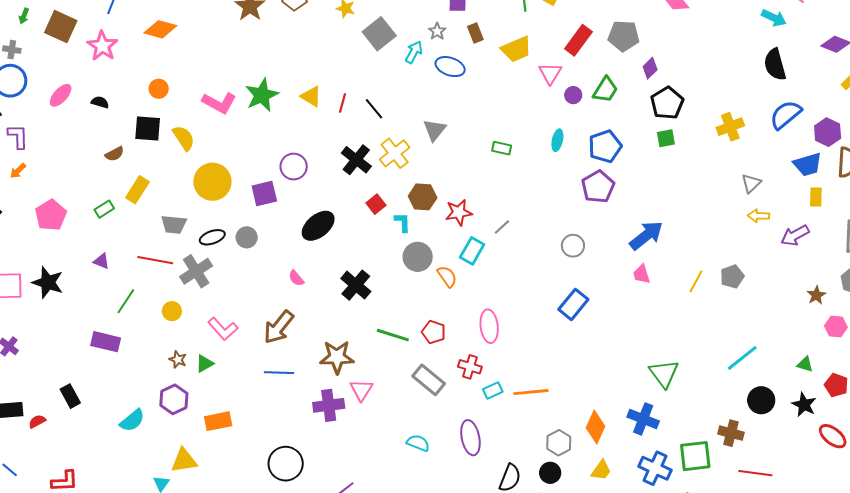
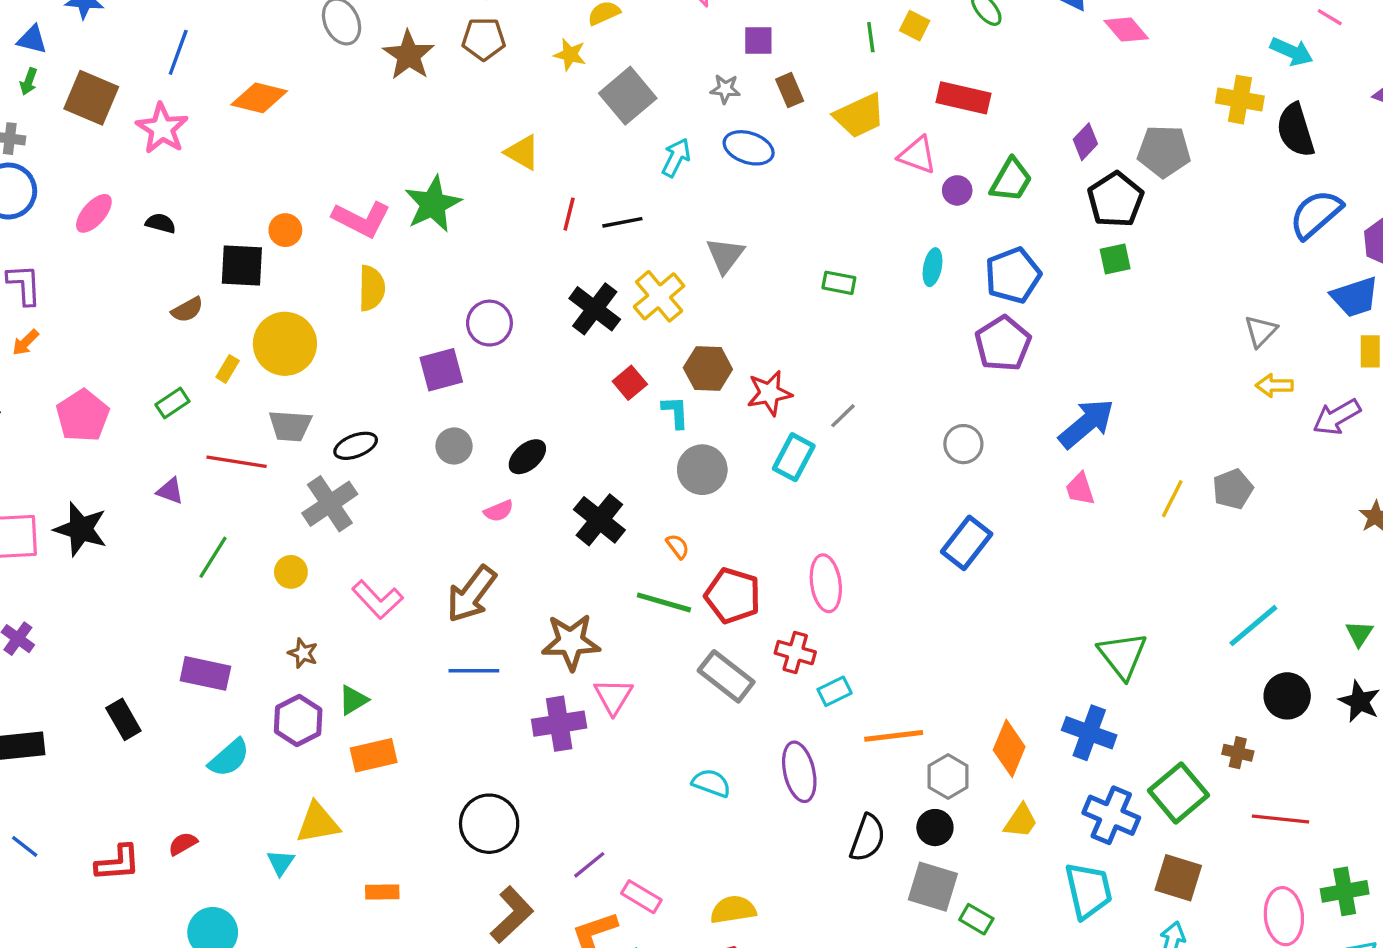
gray star: (437, 31) -> (725, 89), turned -30
gray pentagon: (624, 36) -> (1164, 151), moved
red rectangle: (578, 40) -> (963, 98), turned 68
cyan arrow: (414, 52) -> (676, 158), moved
pink triangle: (550, 73) -> (917, 155), turned -40
orange circle: (159, 89) -> (285, 230), moved
yellow triangle: (311, 96) -> (522, 152), moved
black line: (374, 109) -> (622, 222), turned -60
yellow cross: (730, 127) -> (1240, 100), moved, turned 32
yellow semicircle: (184, 138) -> (372, 288), moved, turned 36
yellow circle: (212, 182) -> (285, 344), moved
yellow rectangle: (137, 190) -> (228, 369), size x0.6
black ellipse: (318, 226) -> (527, 457), moved, size x0.7
gray circle: (247, 237) -> (454, 446), moved
red line: (155, 260) -> (237, 462), moved
orange semicircle: (447, 276) -> (678, 546), moved, size x0.7
pink semicircle: (296, 278) -> (499, 511), turned -72
red pentagon: (434, 332) -> (733, 596), size x1.4
purple rectangle: (106, 342) -> (205, 673), moved
green triangle: (205, 364) -> (353, 700), moved
green triangle: (805, 364) -> (1359, 634), turned 48
orange line: (531, 392) -> (894, 736), moved
red semicircle: (37, 421) -> (183, 844), moved
brown cross: (731, 433) -> (1238, 753), size x0.7
green square: (695, 456) -> (1179, 793), turned -32

